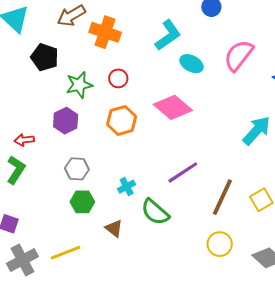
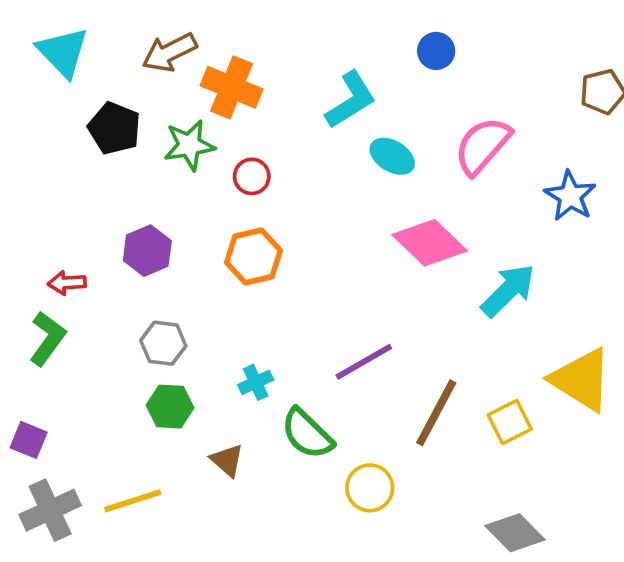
green star: (79, 85) -> (189, 145), moved
pink diamond: (173, 107) -> (430, 243), moved
yellow circle: (220, 244) -> (370, 488), moved

